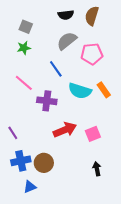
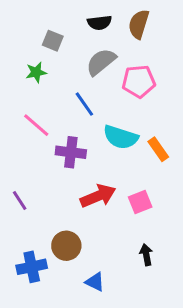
gray square: (26, 27) -> (53, 41), moved
orange rectangle: (104, 90) -> (158, 149), moved
blue cross: (21, 161) -> (32, 267), moved
blue triangle: (30, 187) -> (95, 282), moved, turned 48

